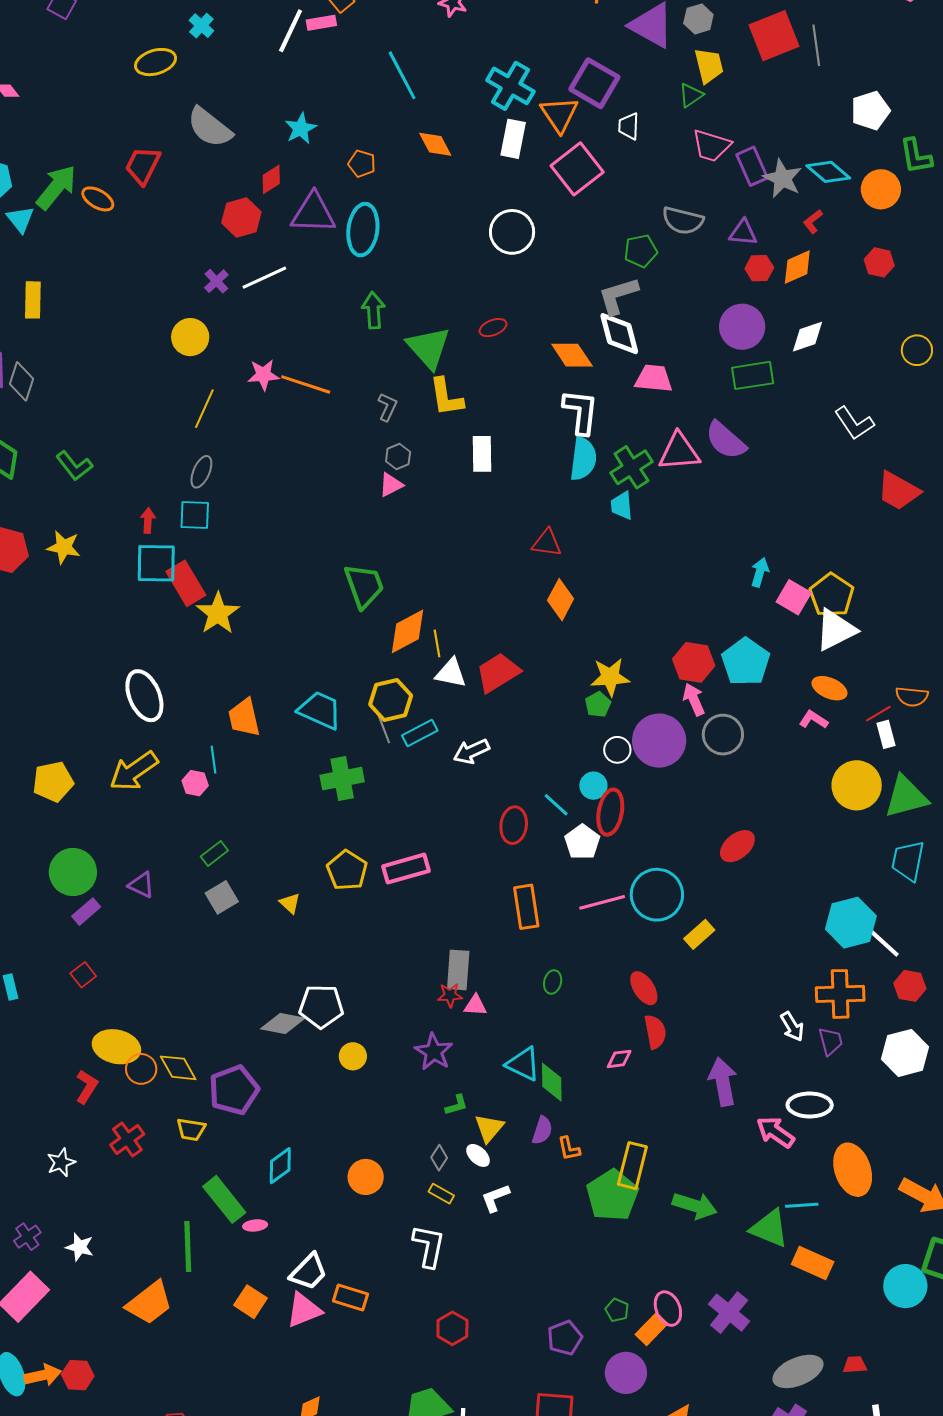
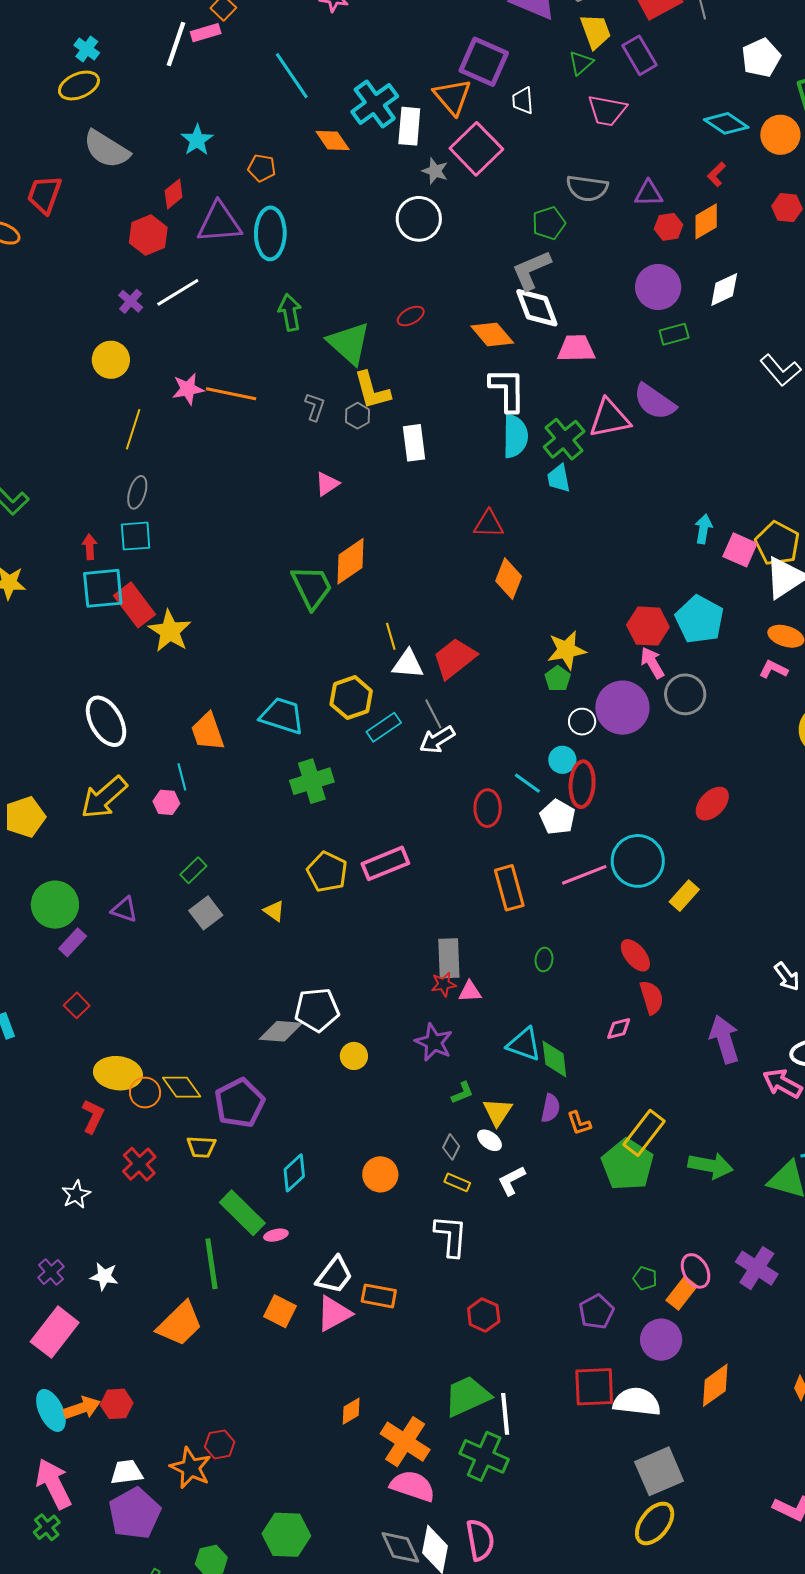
yellow ellipse: (156, 62) -> (79, 85), moved
cyan cross: (510, 86) -> (375, 104), moved, turned 30
purple rectangle: (752, 166) -> (639, 55), moved
gray star: (782, 178) -> (435, 171), moved, size x0.7
green rectangle: (753, 375) -> (674, 334), size x0.7
gray hexagon: (398, 457) -> (358, 416), moved
orange diamond: (408, 631) -> (350, 561), moved
gray line: (384, 728) -> (433, 714), moved
yellow rectangle: (632, 1166) -> (644, 1133), turned 30

